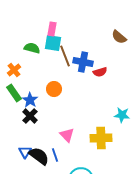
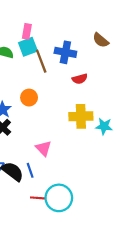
cyan square: (53, 43) -> (28, 47), turned -30
blue cross: (83, 62) -> (65, 52), moved
yellow cross: (101, 138) -> (81, 116), moved

